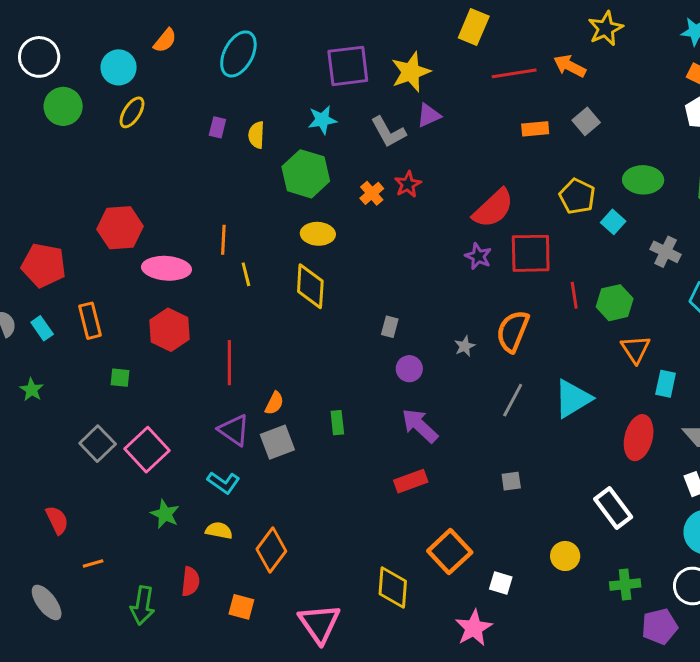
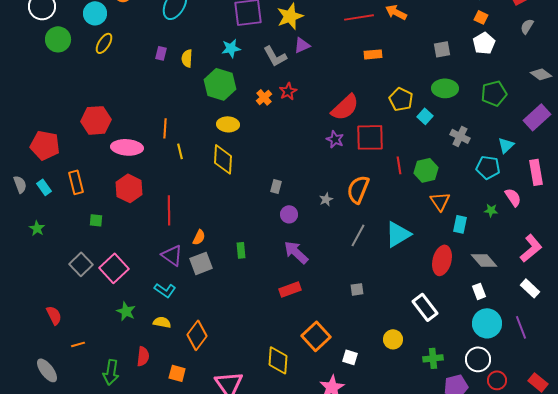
gray square: (586, 121) -> (442, 49), moved, turned 30

